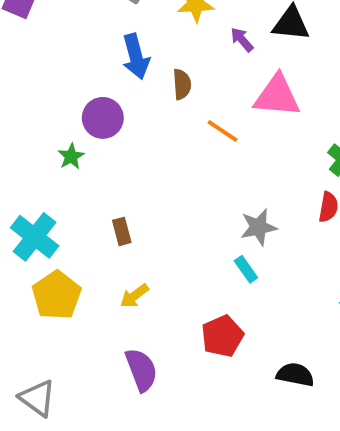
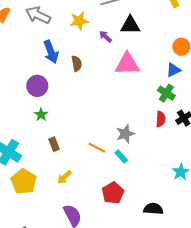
orange line: (223, 131) -> (97, 148), moved
green star: (71, 156) -> (41, 115), moved

